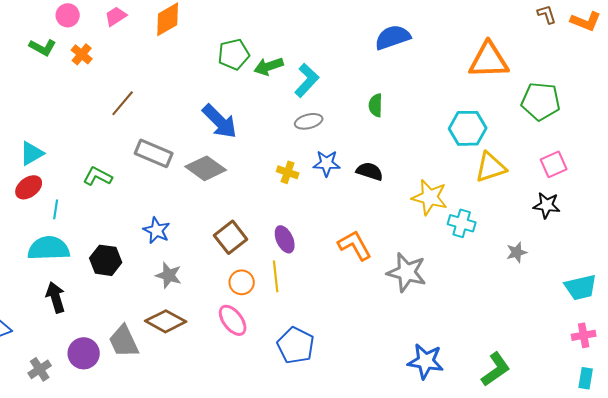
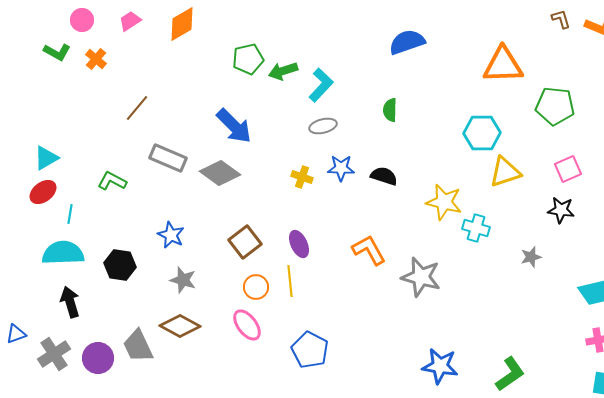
gray cross: (40, 369) -> (54, 354), moved, size x1.4

